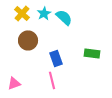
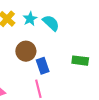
brown circle: (28, 40) -> (26, 51), moved

